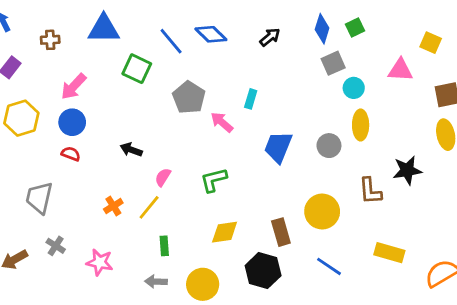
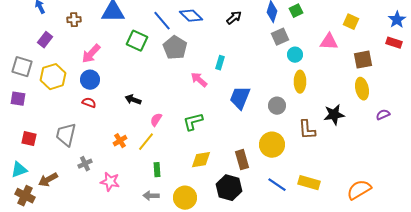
gray pentagon: (189, 98) -> (175, 48), moved
gray circle: (329, 146) -> (277, 106), moved
gray cross: (56, 246) -> (85, 164), moved, turned 32
yellow rectangle: (389, 253) -> (309, 183), moved

